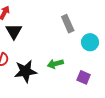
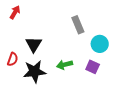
black triangle: (14, 31) -> (34, 44), moved
purple square: (84, 77) -> (93, 67), moved

